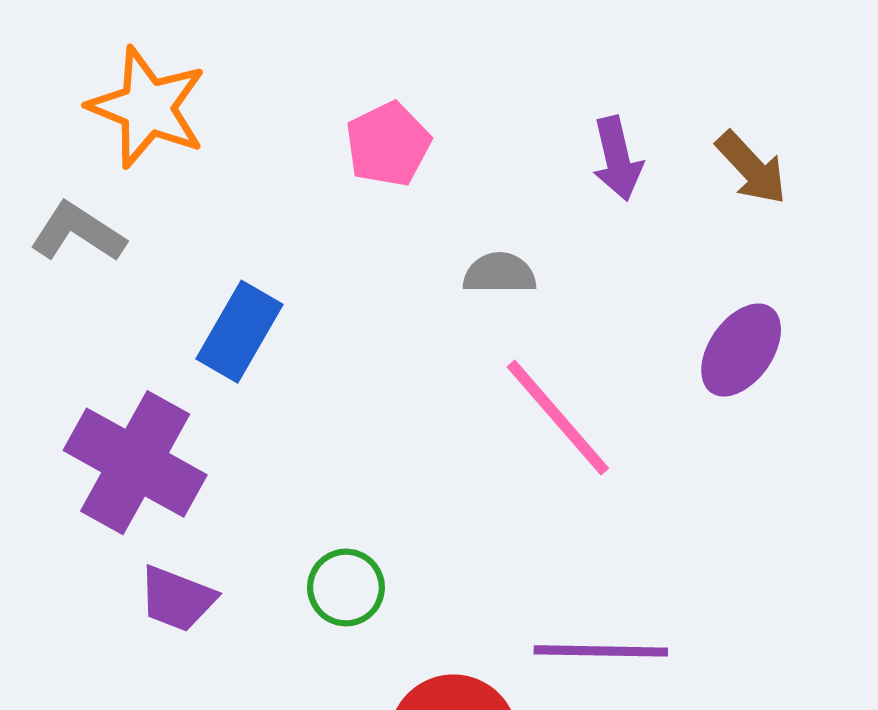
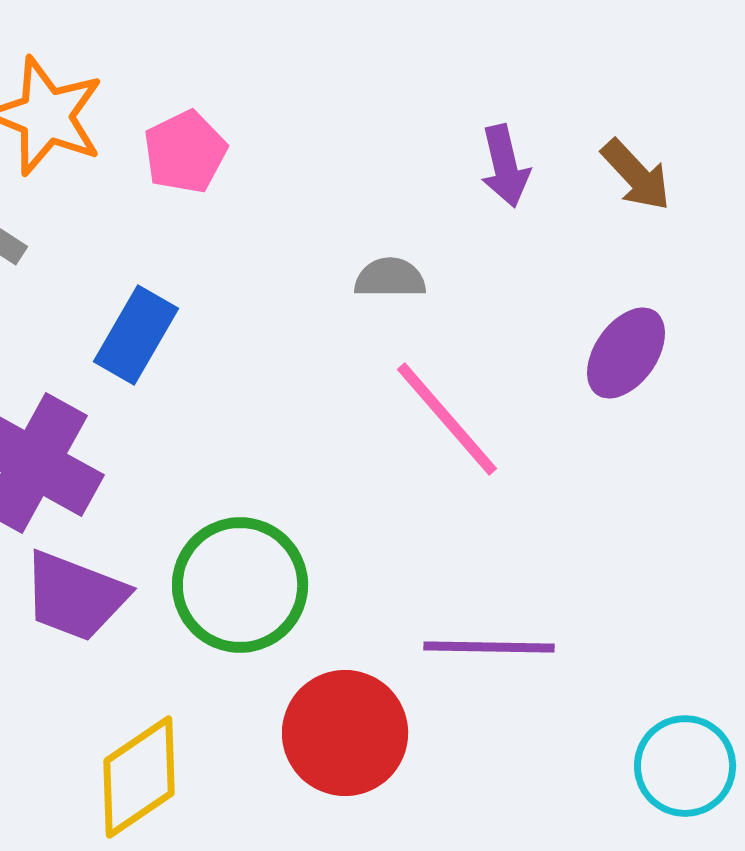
pink pentagon: (388, 144) -> (185, 152), moved
green circle: (346, 587) -> (240, 585), size x1.8
purple trapezoid: (177, 599) -> (75, 596), size x1.4

